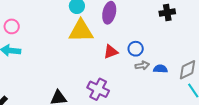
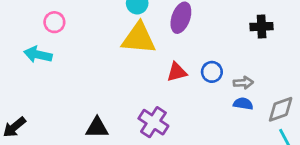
pink circle: (12, 26) -> (54, 22), moved
gray arrow: (142, 65) -> (243, 83), moved

